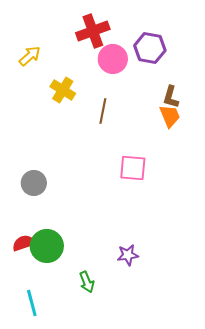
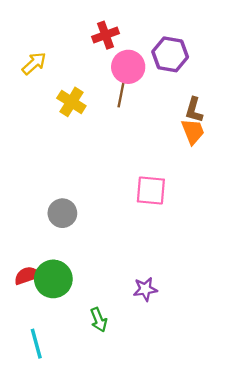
red cross: (93, 31) -> (105, 35), size x0.7
brown line: (103, 111) -> (121, 93), moved
gray circle: (34, 183) -> (62, 213), moved

